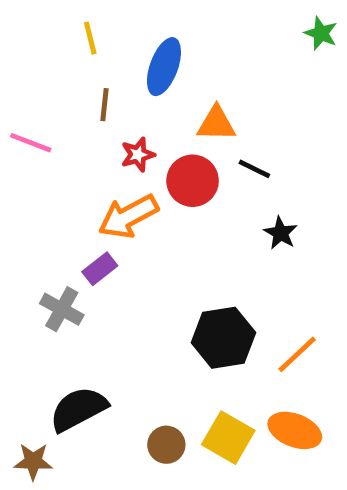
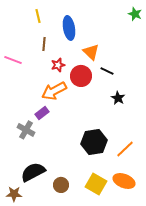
blue ellipse: (164, 67) -> (69, 28), turned -30
orange triangle: (216, 124) -> (91, 52), turned 42
brown circle: (166, 445) -> (61, 185), moved

